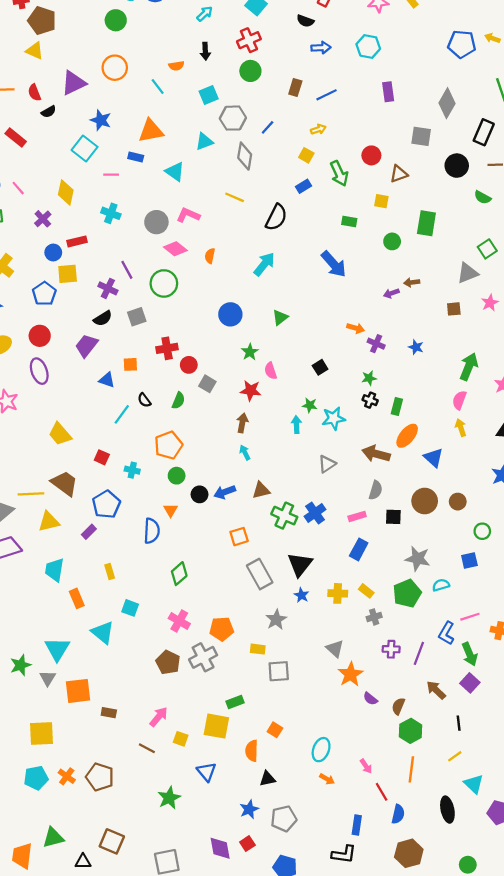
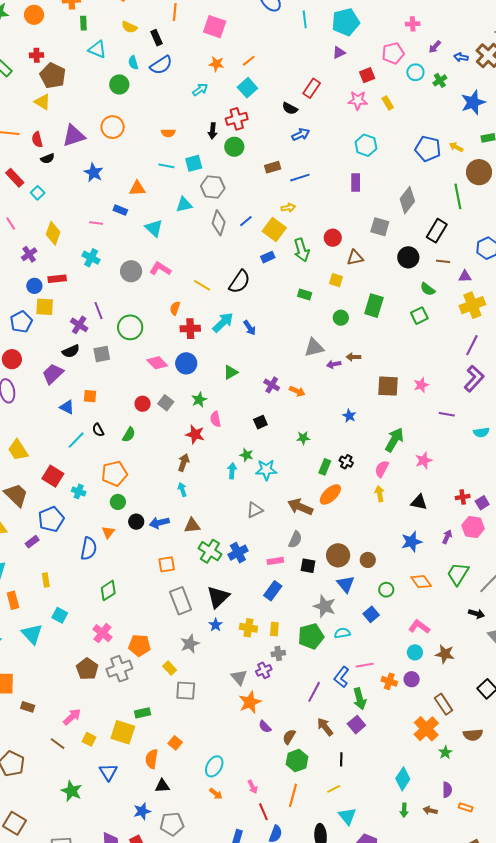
cyan hexagon: (368, 46) -> (366, 145), moved
blue arrow: (321, 48) -> (301, 134), turned -30
black arrow: (205, 51) -> (213, 131), moved
cyan line: (158, 87) -> (166, 166), moved, turned -49
brown rectangle: (295, 87) -> (273, 167), turned 49
blue line: (268, 127) -> (246, 221), moved
orange triangle: (151, 131) -> (137, 188), size x0.7
cyan square: (85, 148) -> (38, 193), moved, size x0.6
yellow square: (306, 155) -> (274, 230), size x1.6
yellow line: (235, 197) -> (202, 285), moved
pink diamond: (175, 249) -> (157, 363), moved
green square: (487, 249) -> (419, 316), moved
blue arrow: (334, 264) -> (250, 328), moved, size x0.6
gray triangle: (467, 273) -> (314, 347), moved
brown square: (454, 309) -> (388, 386), size x1.6
purple cross: (376, 344) -> (272, 385), moved
red cross: (167, 348) -> (190, 329), moved
gray square: (207, 384) -> (166, 403), moved
black cross: (370, 400) -> (346, 462), moved
red square: (102, 457) -> (53, 476), size x1.5
blue triangle: (434, 458) -> (346, 584), moved
blue square: (469, 561) -> (371, 614), turned -35
yellow rectangle: (366, 591) -> (274, 629), turned 48
yellow rectangle: (258, 649) -> (170, 668), turned 32
purple cross: (391, 649) -> (264, 670), moved, turned -35
green star: (169, 798) -> (72, 791), turned -30

